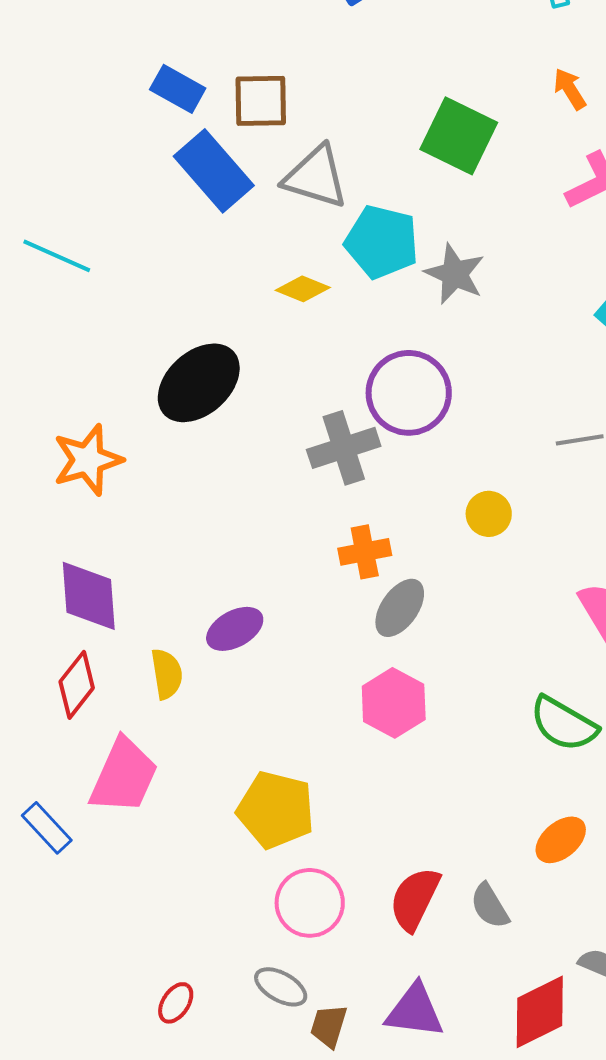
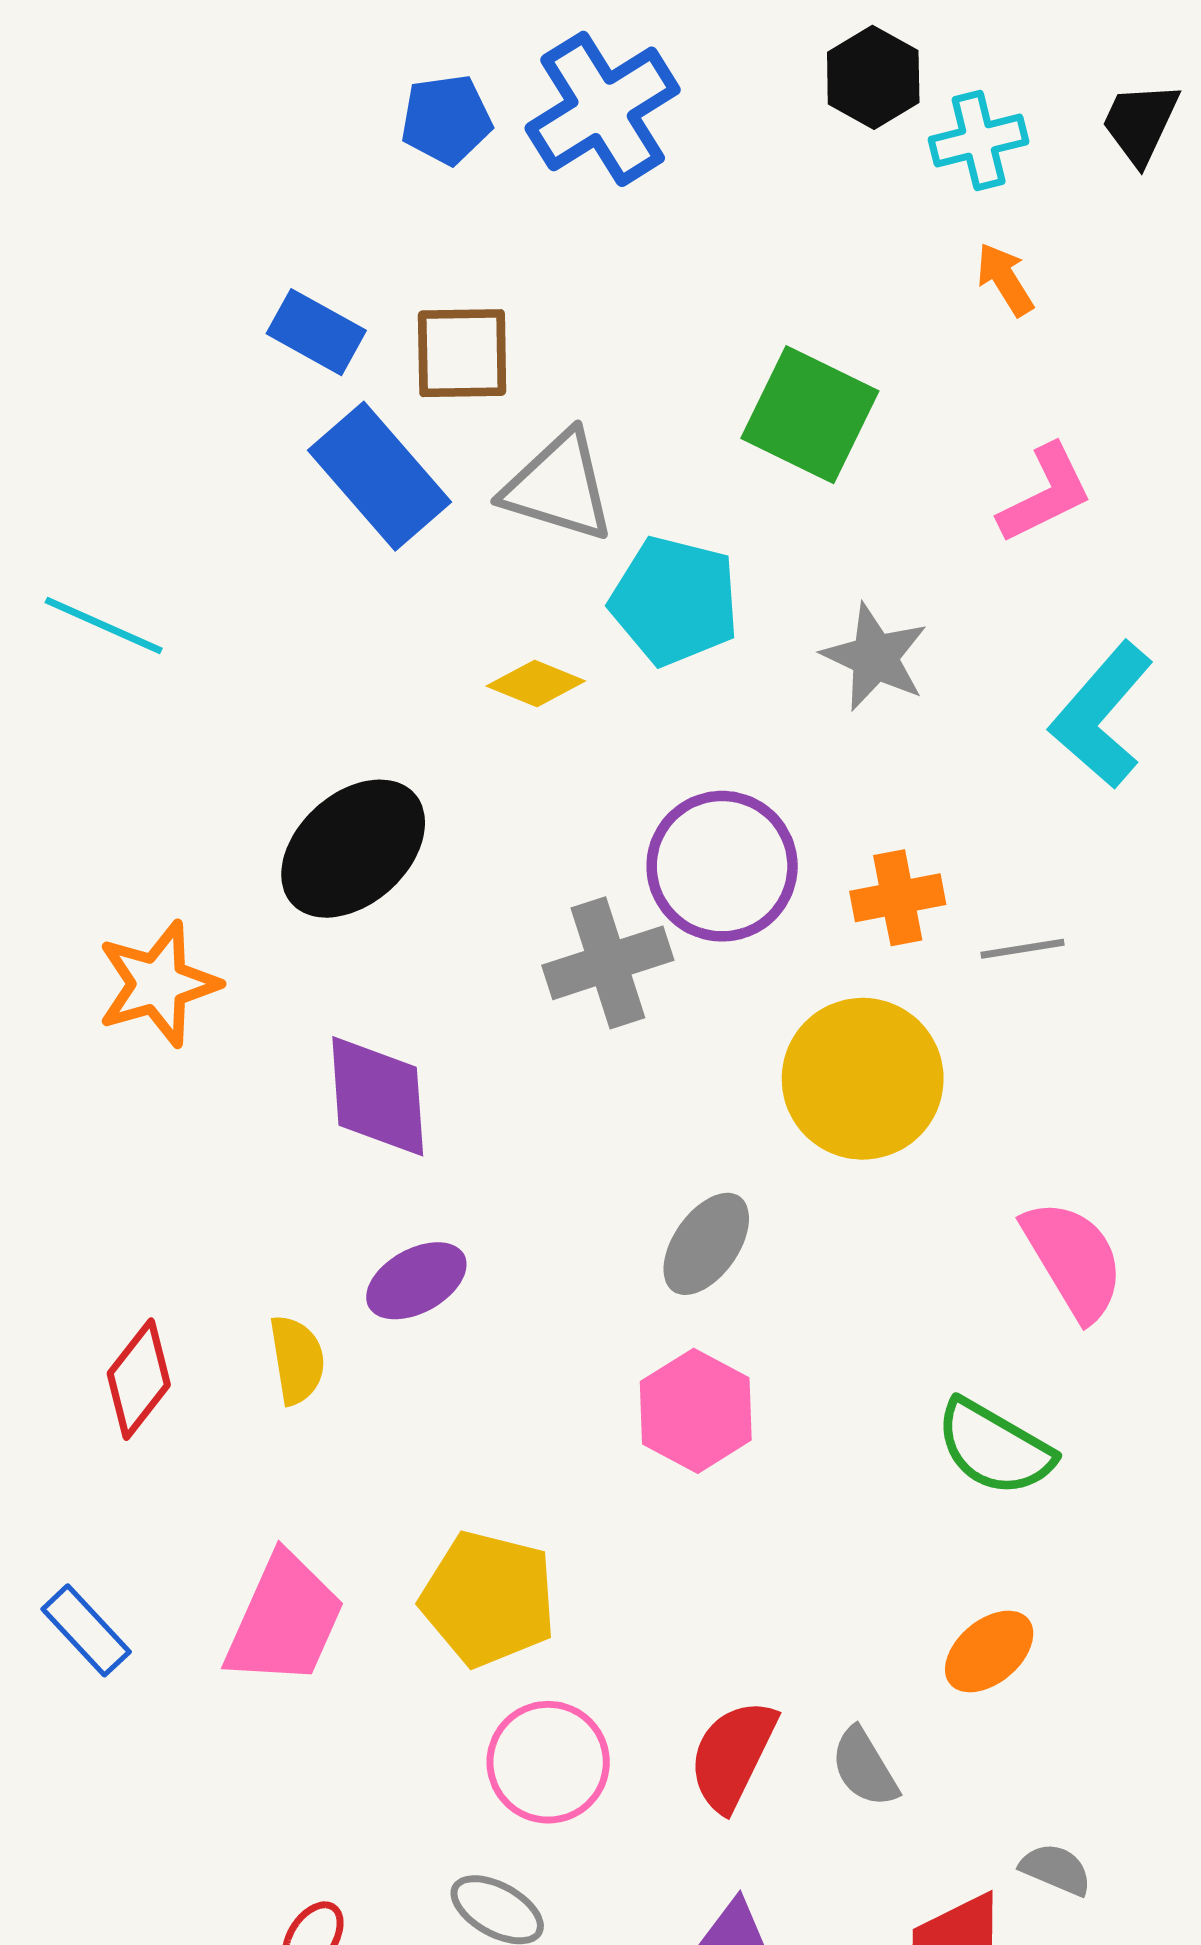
orange arrow: (570, 89) -> (1005, 279), moved
gray star: (455, 274) -> (875, 657), moved
yellow circle: (489, 514) -> (863, 1079), size x2.0
orange cross: (365, 552) -> (898, 898), moved
purple diamond: (89, 596) -> (378, 1096), moved
pink trapezoid: (124, 776) -> (285, 1620), moved

